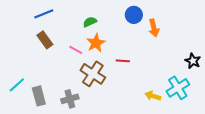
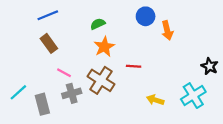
pink line: (76, 50) -> (64, 73), moved
yellow arrow: (153, 96) -> (155, 100), moved
gray cross: (70, 99) -> (72, 93), moved

